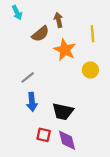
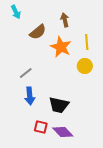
brown arrow: (58, 20) -> (65, 20), moved
yellow line: (93, 34) -> (87, 42), moved
purple diamond: (67, 140) -> (63, 132), turned -30

